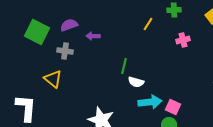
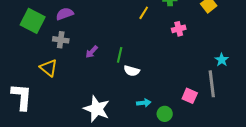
purple arrow: (93, 36) -> (92, 52), moved, turned -48
cyan arrow: (150, 102) -> (144, 103), moved, size x0.6
pink square: (173, 107) -> (190, 96), moved

